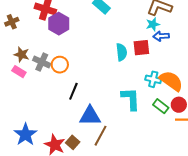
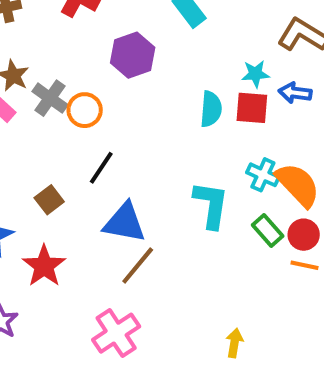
purple hexagon: (59, 24) -> (133, 55), moved
cyan star: (153, 24) -> (256, 74), moved
brown square: (73, 142) -> (49, 200), moved

